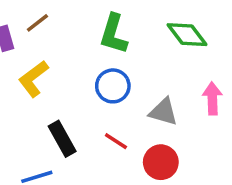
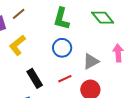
gray triangle: (163, 112) -> (91, 61), turned -42
red line: (116, 141) -> (65, 79), turned -56

